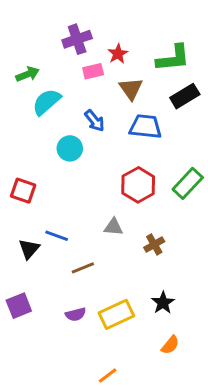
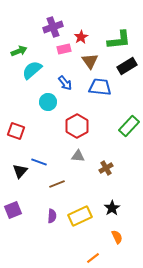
red hexagon: (138, 185) -> (77, 126), moved
purple semicircle: (76, 314) -> (52, 216), turned -72
orange semicircle: (170, 345) -> (117, 237), turned -64
orange line: (108, 376) -> (93, 258), moved

